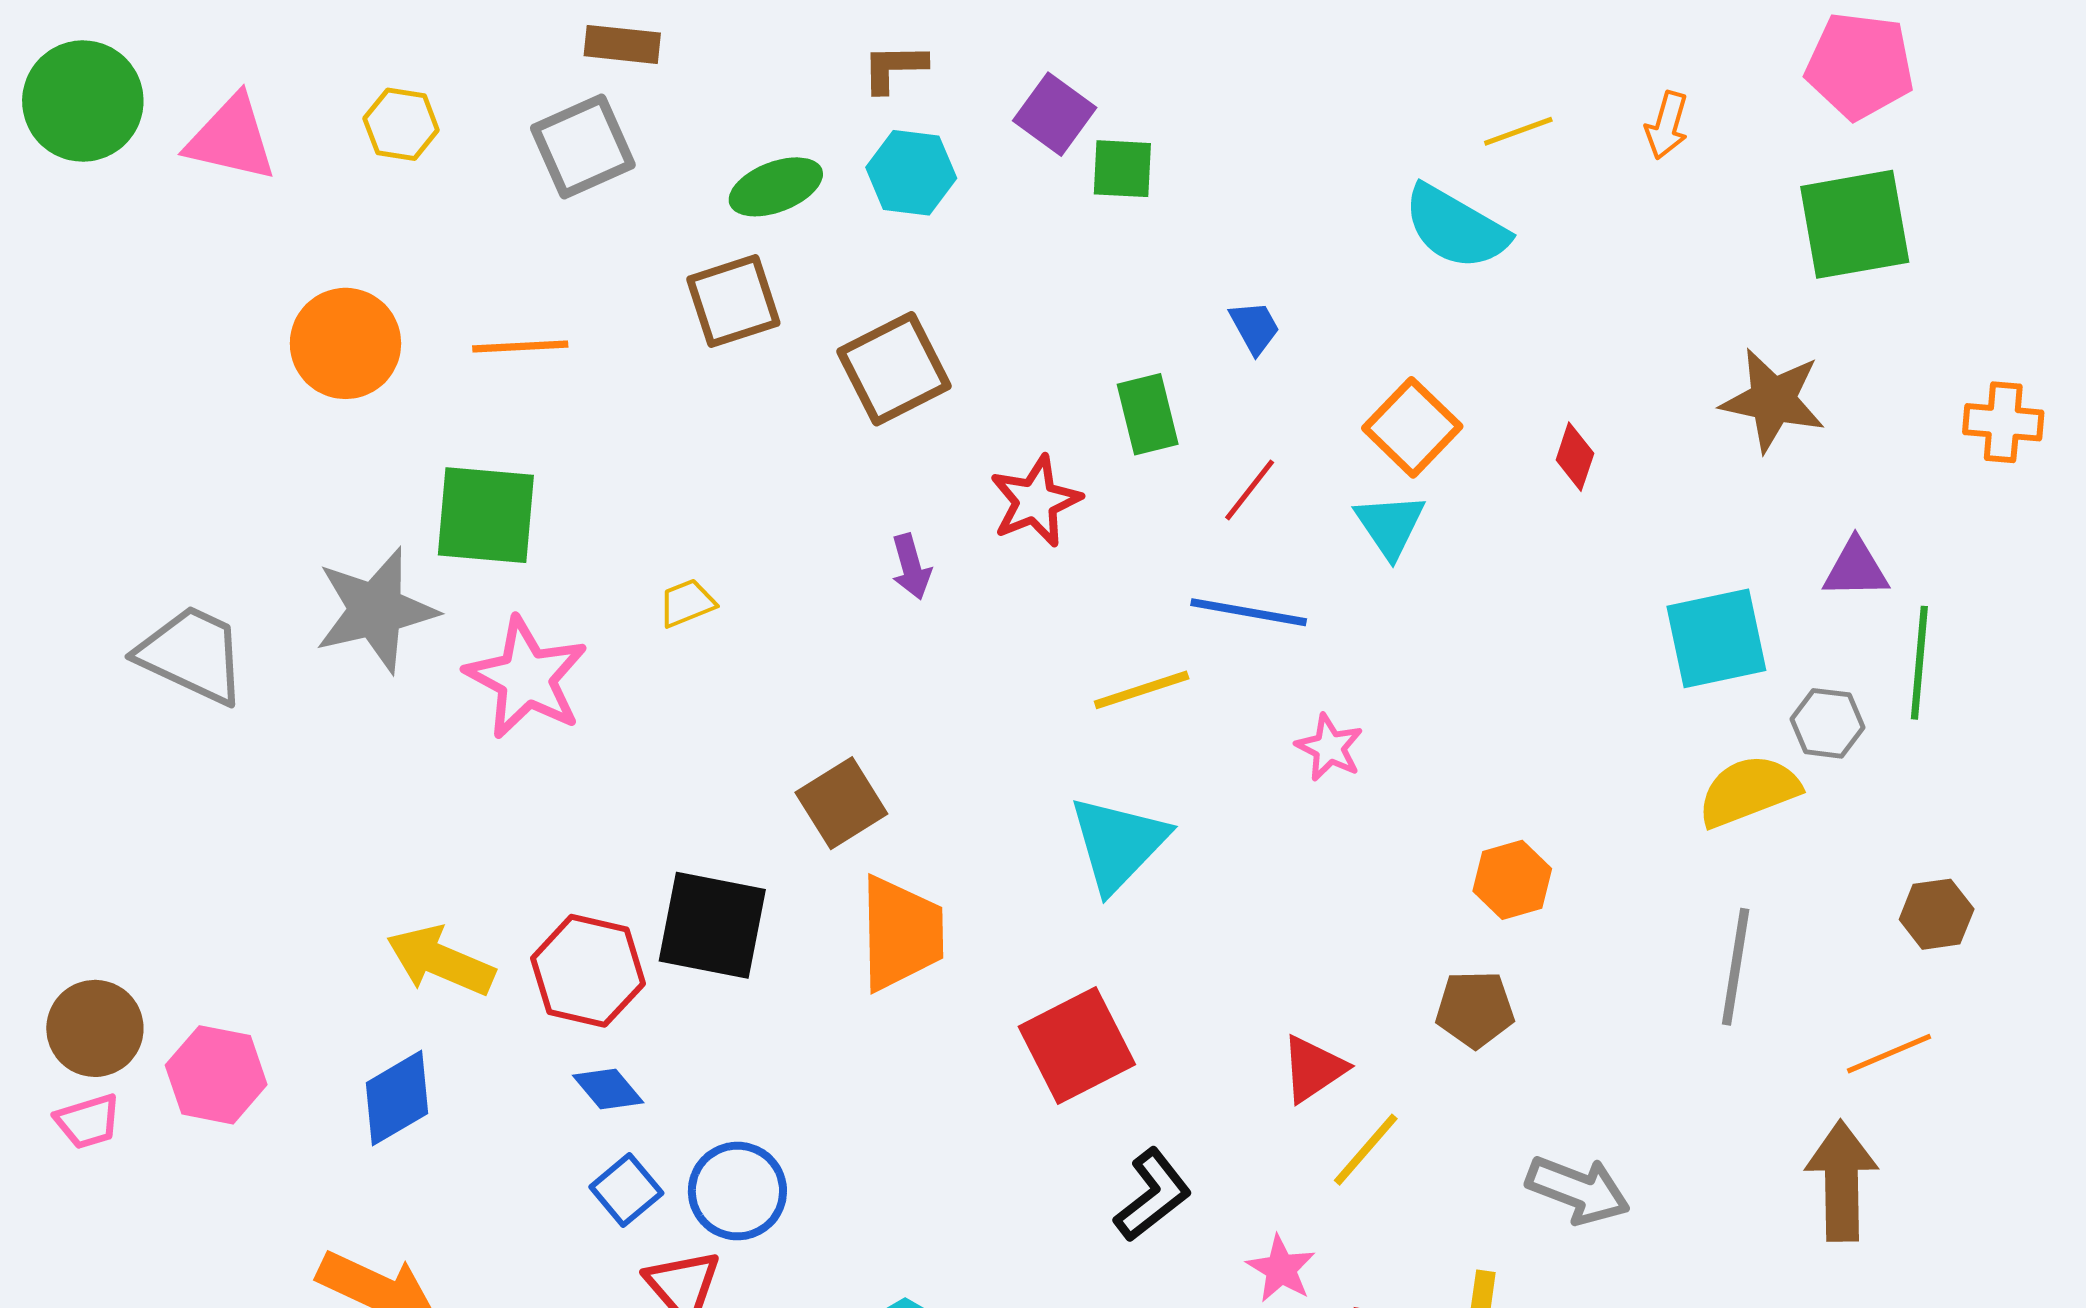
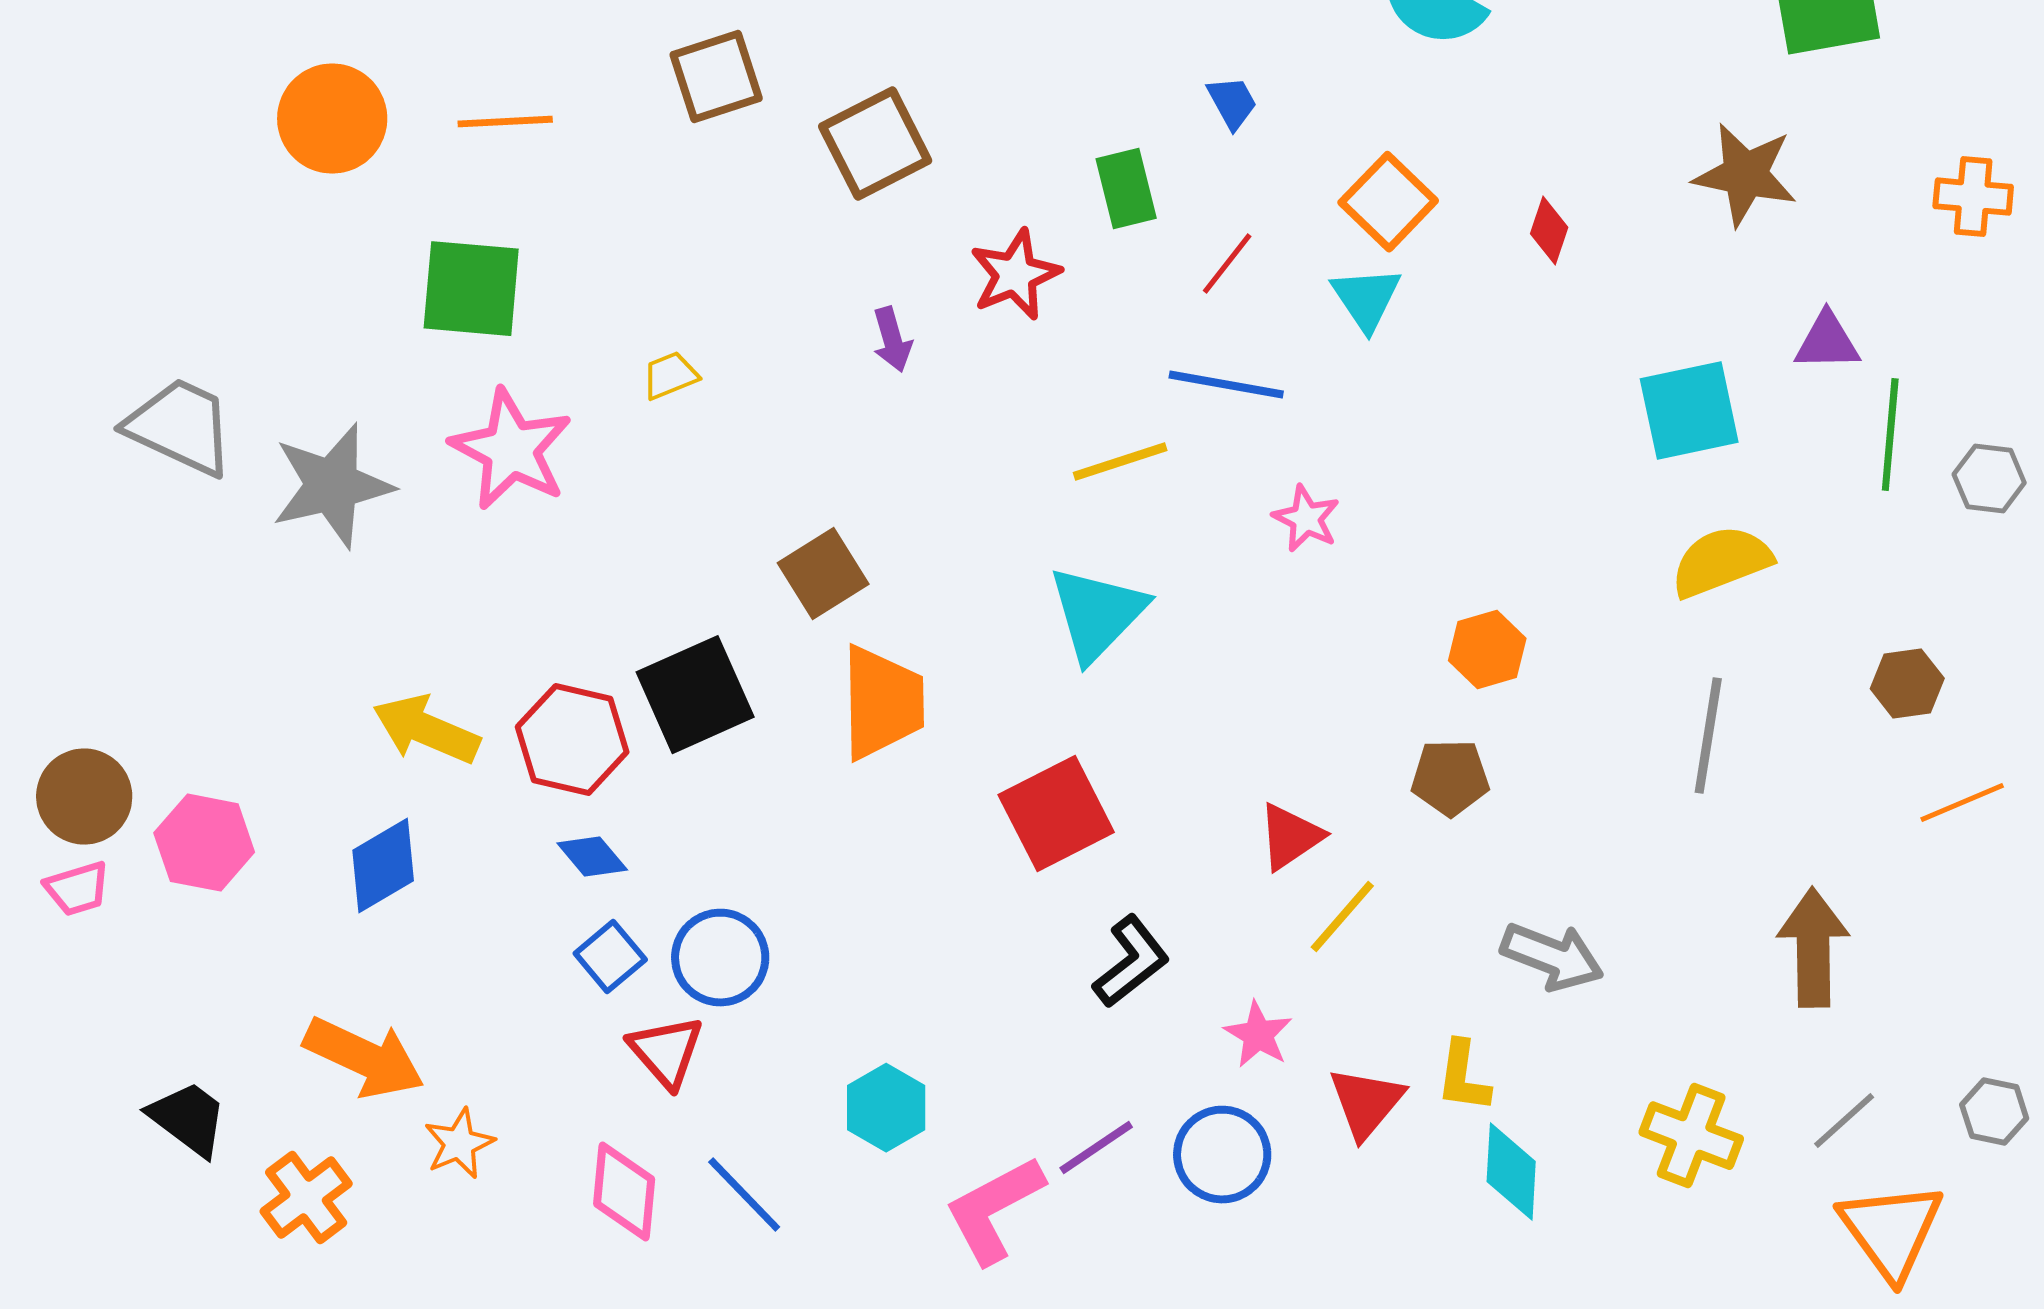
gray star: (376, 610) -> (332, 486), moved
gray hexagon: (1827, 723) -> (1989, 479), moved
black square: (712, 925) -> (695, 695), turned -35
orange line: (1889, 1054) -> (1962, 803), moved

